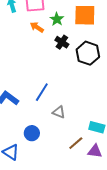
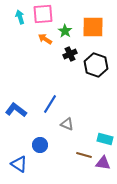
black cross: (62, 42) -> (70, 54), turned 32
brown line: (76, 143) -> (84, 155), turned 56

